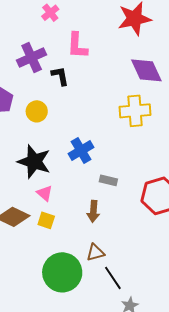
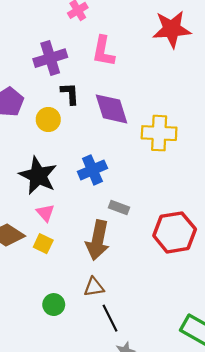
purple diamond: (146, 70) -> (111, 109), moved
black L-shape: (60, 76) -> (70, 94), moved
brown arrow: (93, 211) -> (98, 240), size x1.6
green circle: (62, 272) -> (54, 305), size x0.5

